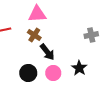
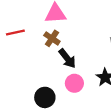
black circle: (28, 73) -> (45, 97), moved

